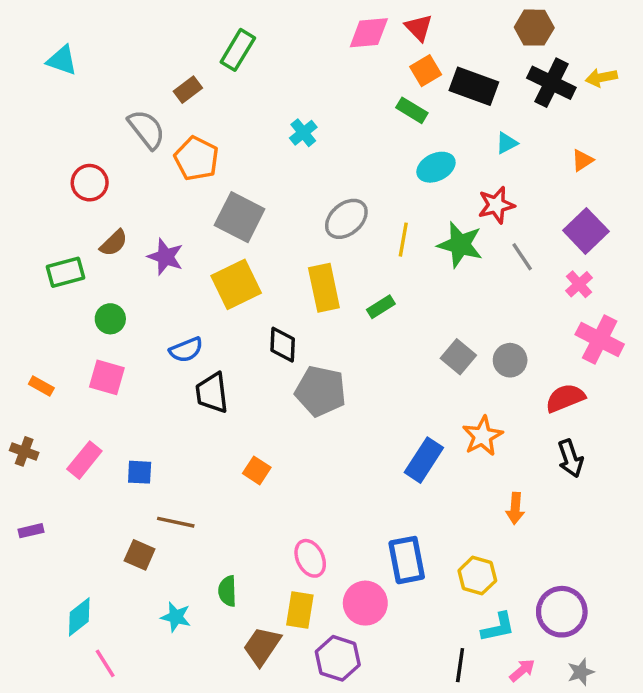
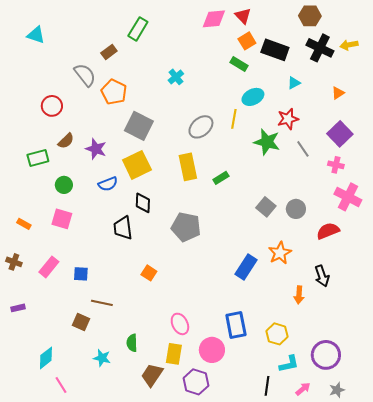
yellow line: (403, 240) -> (234, 119), moved
pink cross: (579, 284) -> (336, 165), turned -35
black diamond: (283, 345) -> (143, 203), moved
blue semicircle: (186, 350) -> (108, 184), moved
black arrow: (570, 458) -> (322, 276), moved

